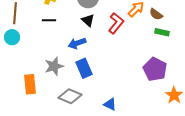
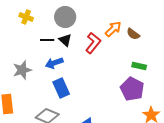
black line: (49, 20) -> (47, 40), moved
green rectangle: (162, 32) -> (139, 66), moved
gray star: (54, 66) -> (22, 70), moved

